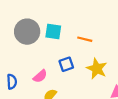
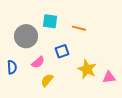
gray circle: (27, 32) -> (26, 36), moved
yellow star: (97, 69) -> (87, 69), moved

